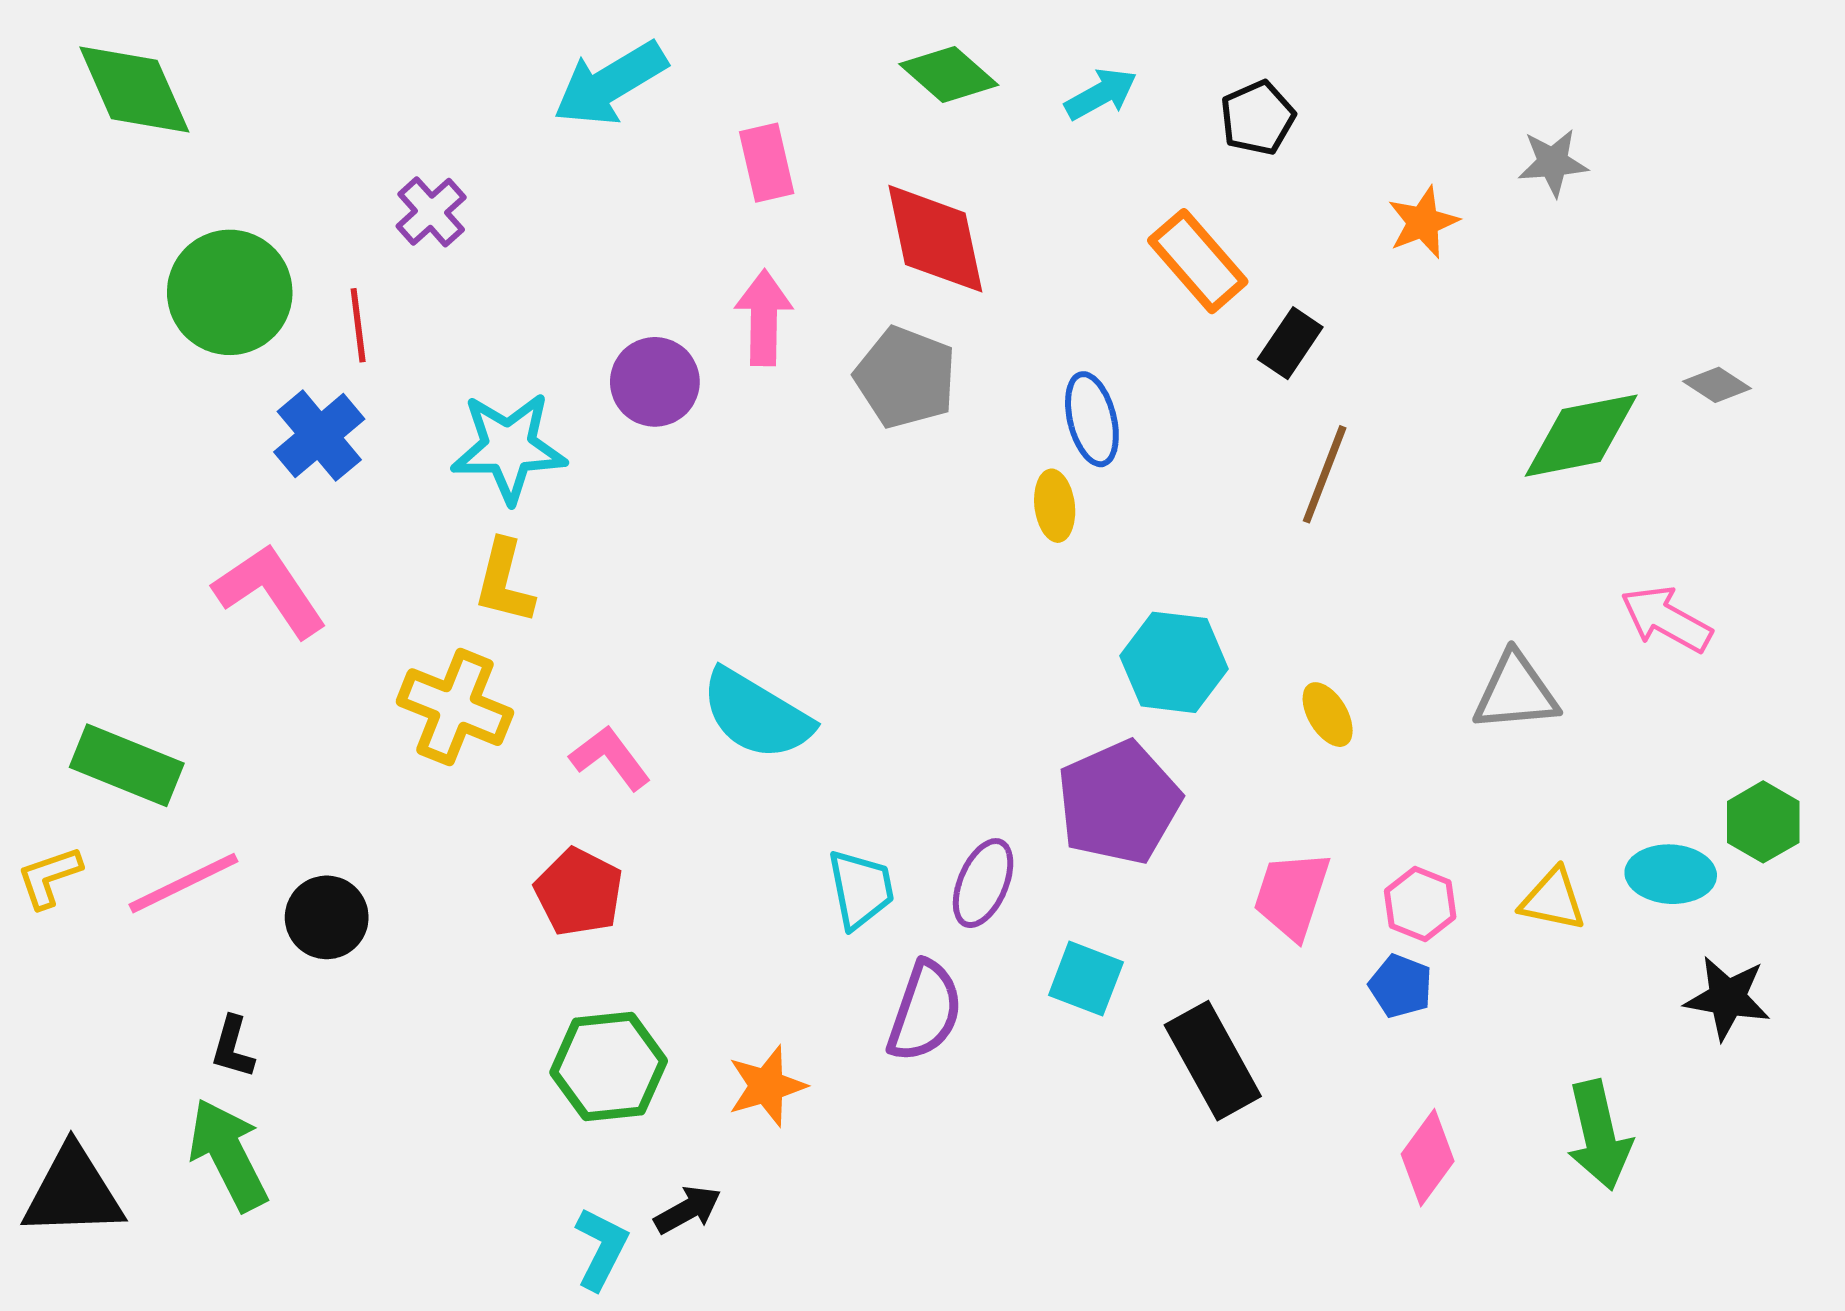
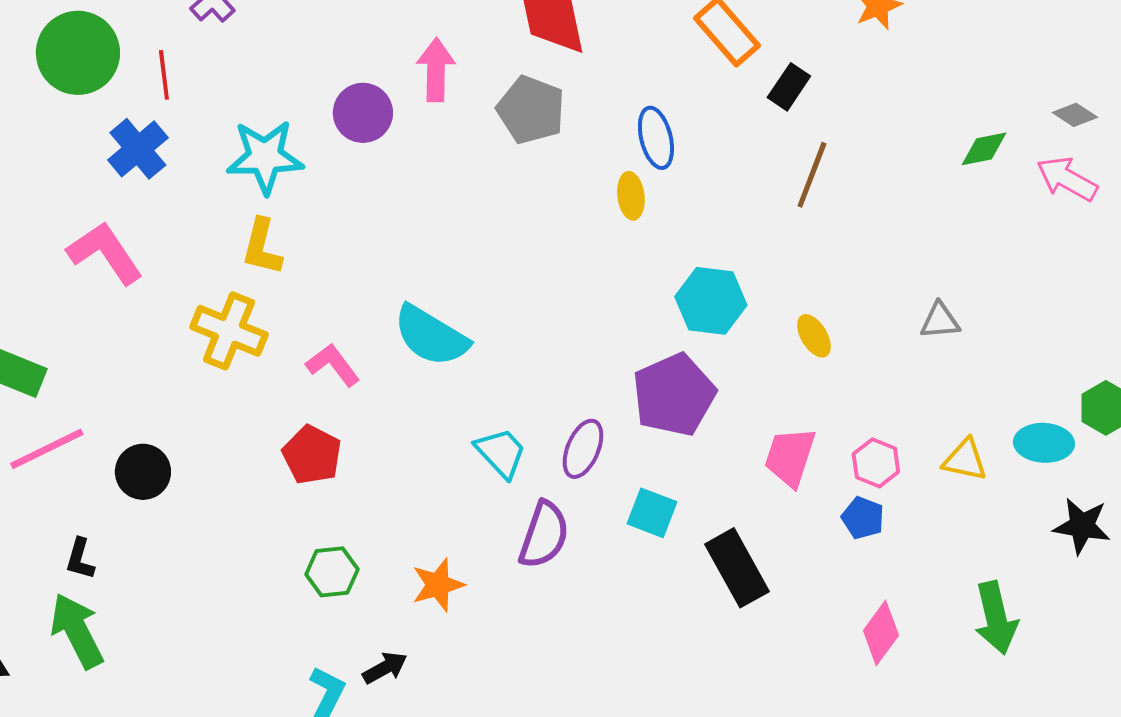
green diamond: (1581, 436) -> (984, 149), size x0.6
pink arrow: (1666, 619) -> (1067, 179), moved
gray triangle: (1516, 692) -> (940, 321), size x0.7
cyan trapezoid: (861, 889) -> (501, 453), turned -32
green hexagon: (609, 1067) -> (332, 572), size x0.7

